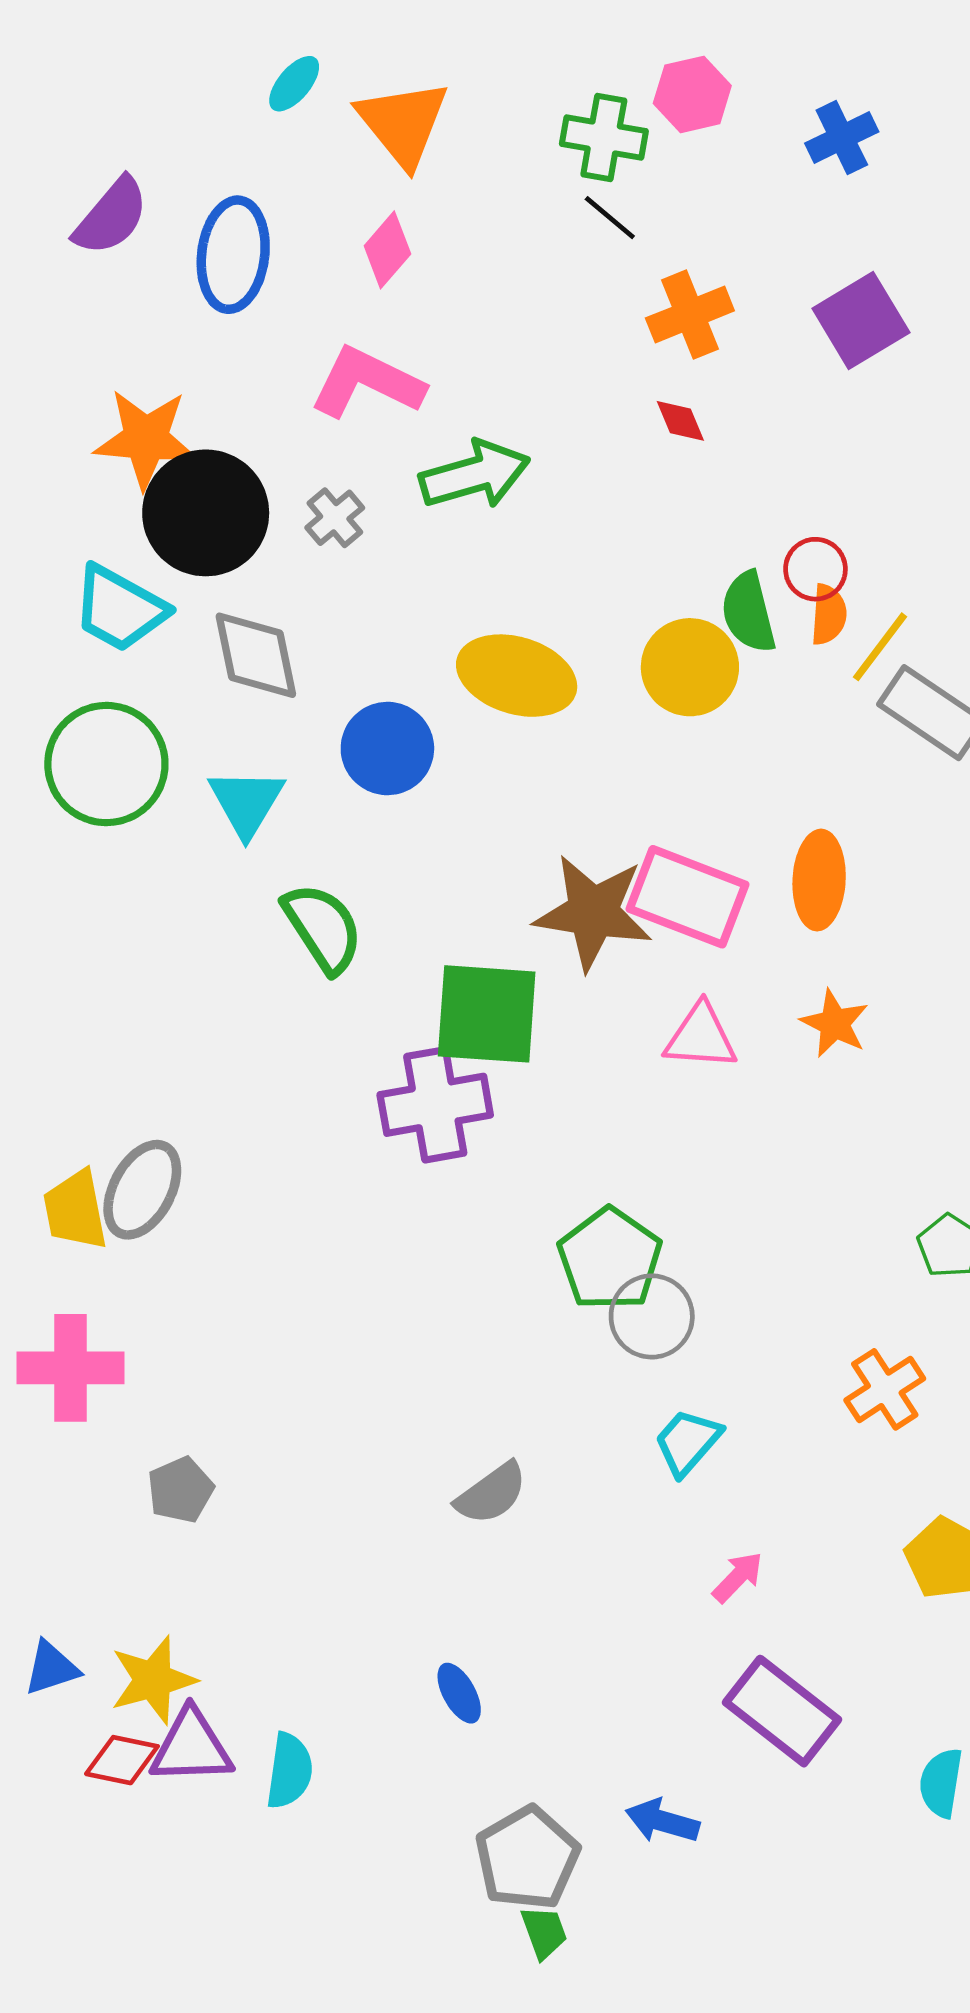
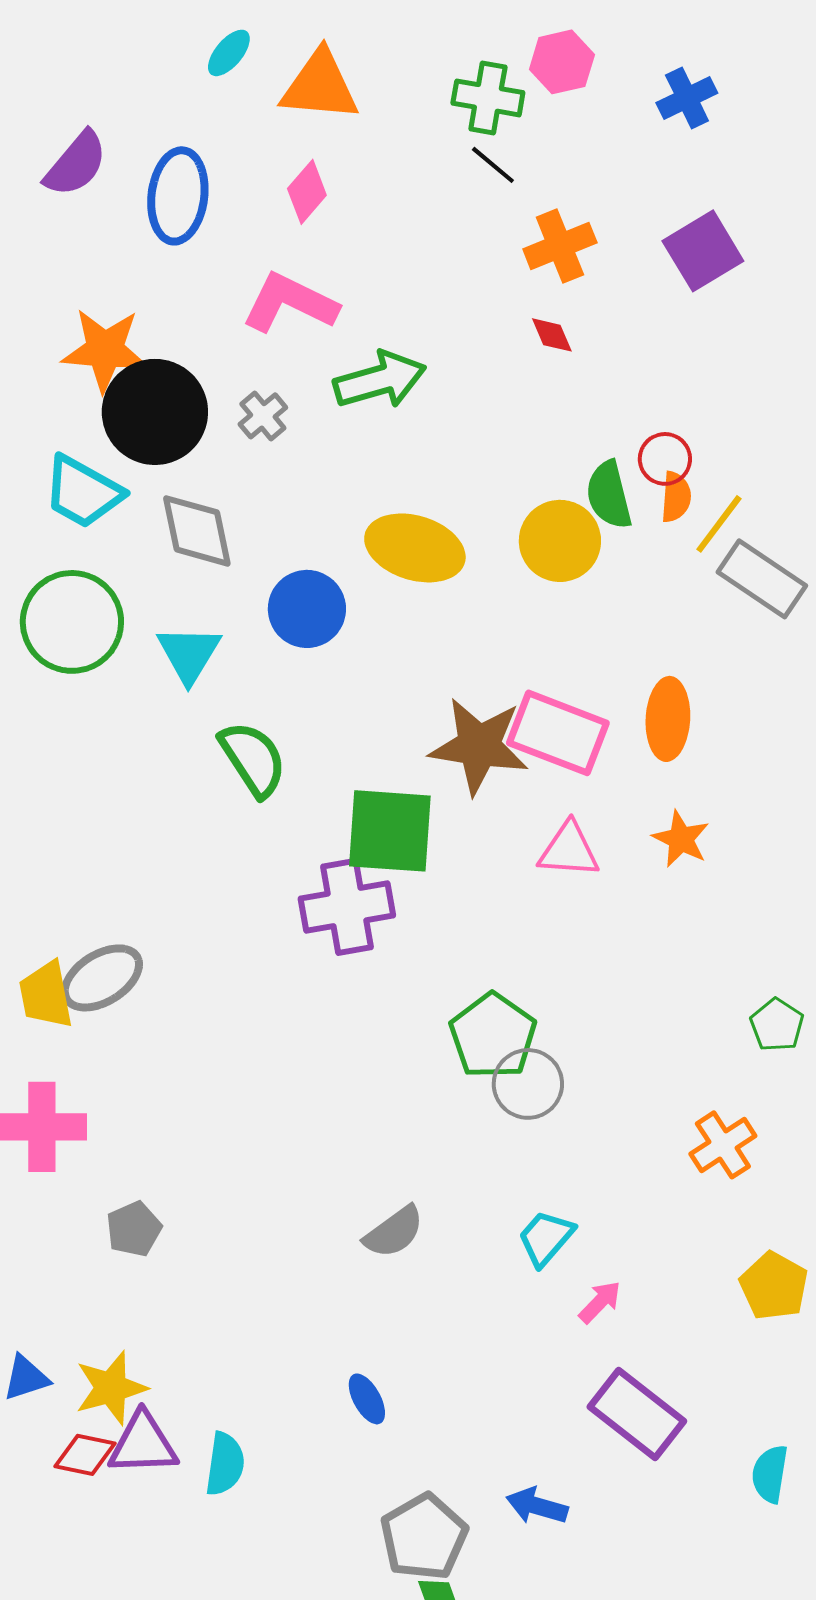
orange triangle: (403, 123) -> (320, 86), turned -46
gray ellipse: (142, 1190) -> (102, 978), turned 30
cyan trapezoid: (688, 1442) -> (546, 1238), moved

